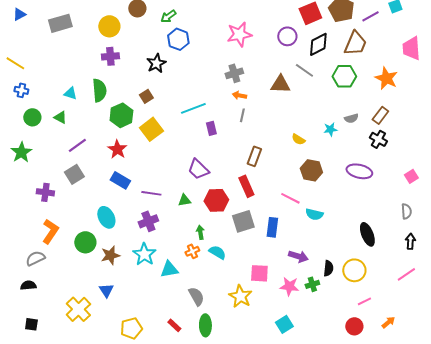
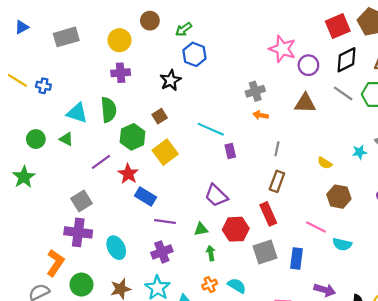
pink star: (239, 34) -> (282, 49), moved, turned 30
purple circle: (287, 36) -> (308, 65), moved
gray line: (304, 70) -> (343, 93), moved
blue cross: (21, 90) -> (43, 86), moved
cyan triangle: (70, 93) -> (77, 113), size x1.5
cyan line: (193, 108) -> (211, 129), turned 45
gray line: (242, 115) -> (277, 149), moved
purple line: (77, 145) -> (101, 162), moved
blue rectangle: (120, 180) -> (146, 197), moved
purple cross: (45, 192) -> (78, 232), moved, size x1.4
green arrow: (200, 232) -> (211, 253), moved
green circle: (85, 242) -> (81, 285), moved

